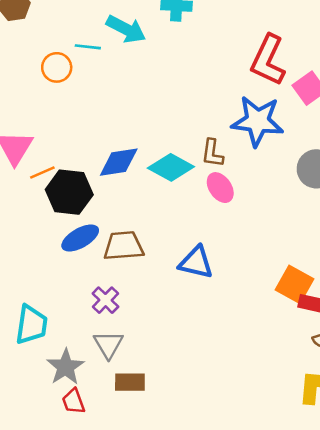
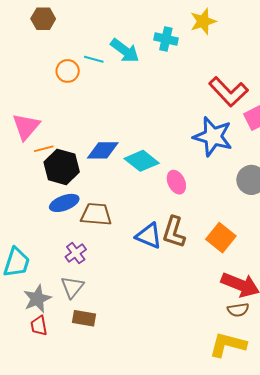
red L-shape: (268, 60) -> (228, 92), turned -78
brown L-shape: (212, 153) -> (174, 232), moved, size x1.4
orange square: (294, 284) -> (221, 238), moved

